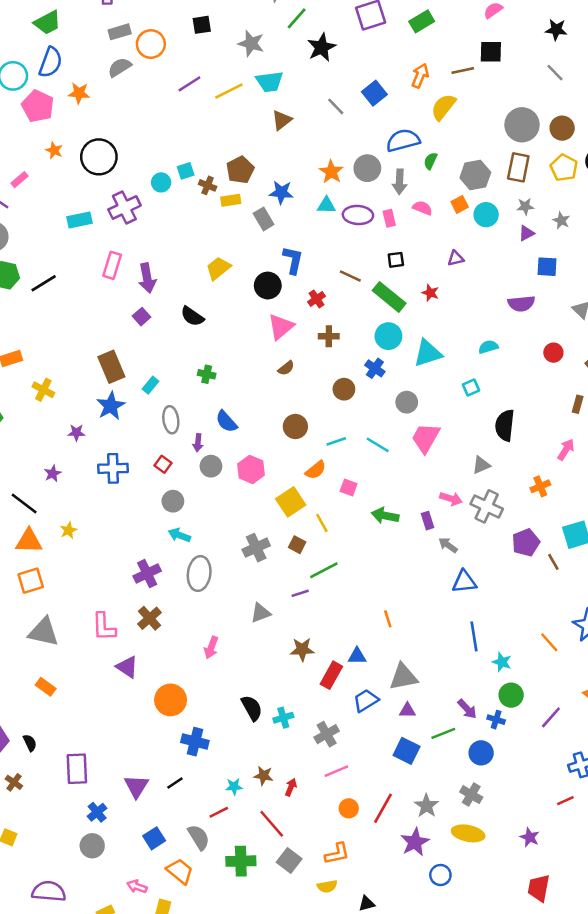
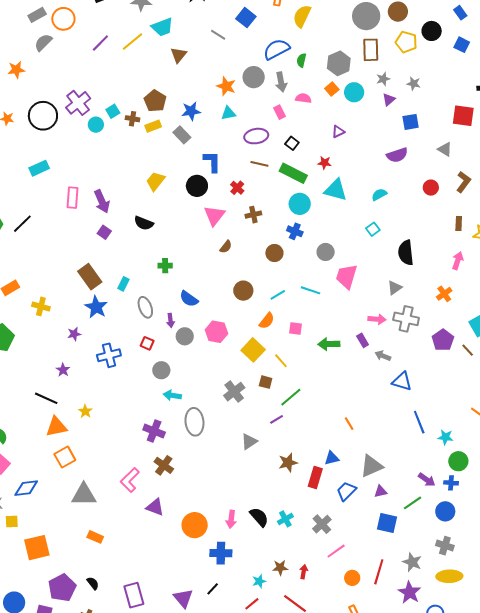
purple cross: (124, 208) -> (78, 103), moved
purple ellipse: (358, 215) -> (256, 136), moved
black square: (396, 260) -> (292, 143), turned -32
cyan triangle: (428, 353) -> (336, 190), moved, turned 45
purple cross: (147, 574) -> (154, 431), turned -30
blue triangle: (464, 582) -> (402, 381), turned 35
pink L-shape: (104, 627) -> (130, 480), turned 60
pink arrow: (211, 648) -> (231, 519), moved

